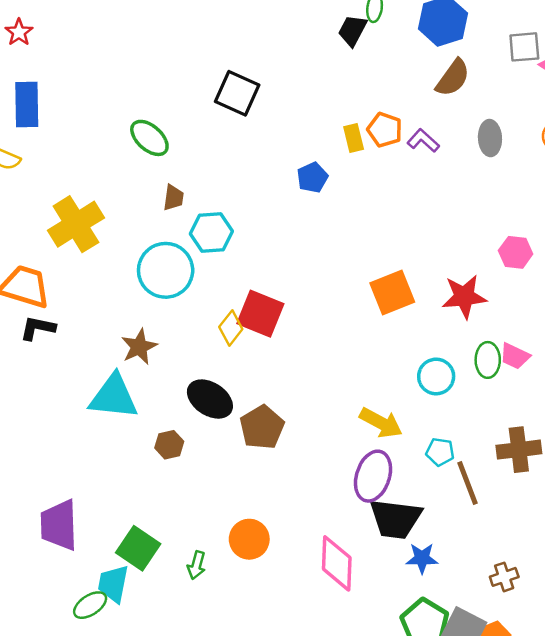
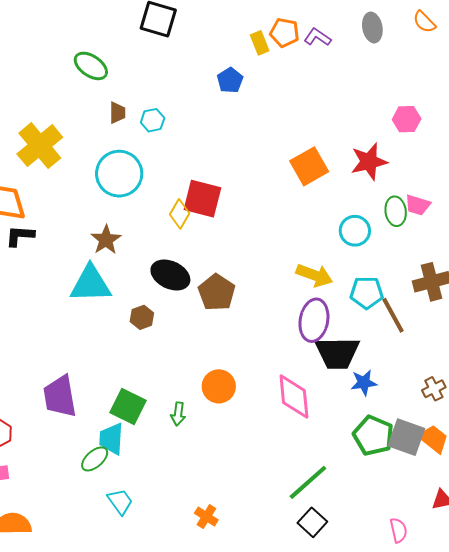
cyan hexagon: (211, 233) -> (153, 120), moved, size x0.7
cyan pentagon: (440, 452) -> (367, 293), size x1.4

